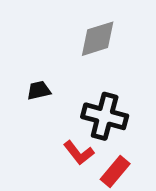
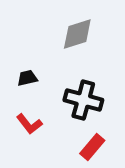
red L-shape: (79, 153) -> (29, 124), moved

